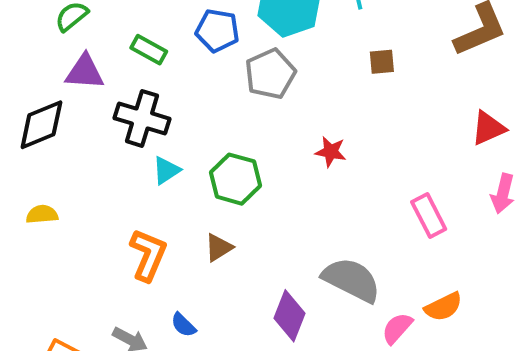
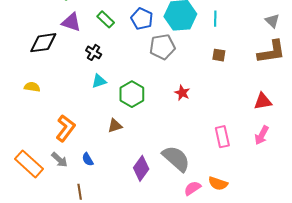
black cross: (142, 118) -> (94, 52), size x0.6
orange L-shape: (148, 255) -> (65, 128), moved
orange semicircle: (443, 307) -> (218, 183), turned 30

